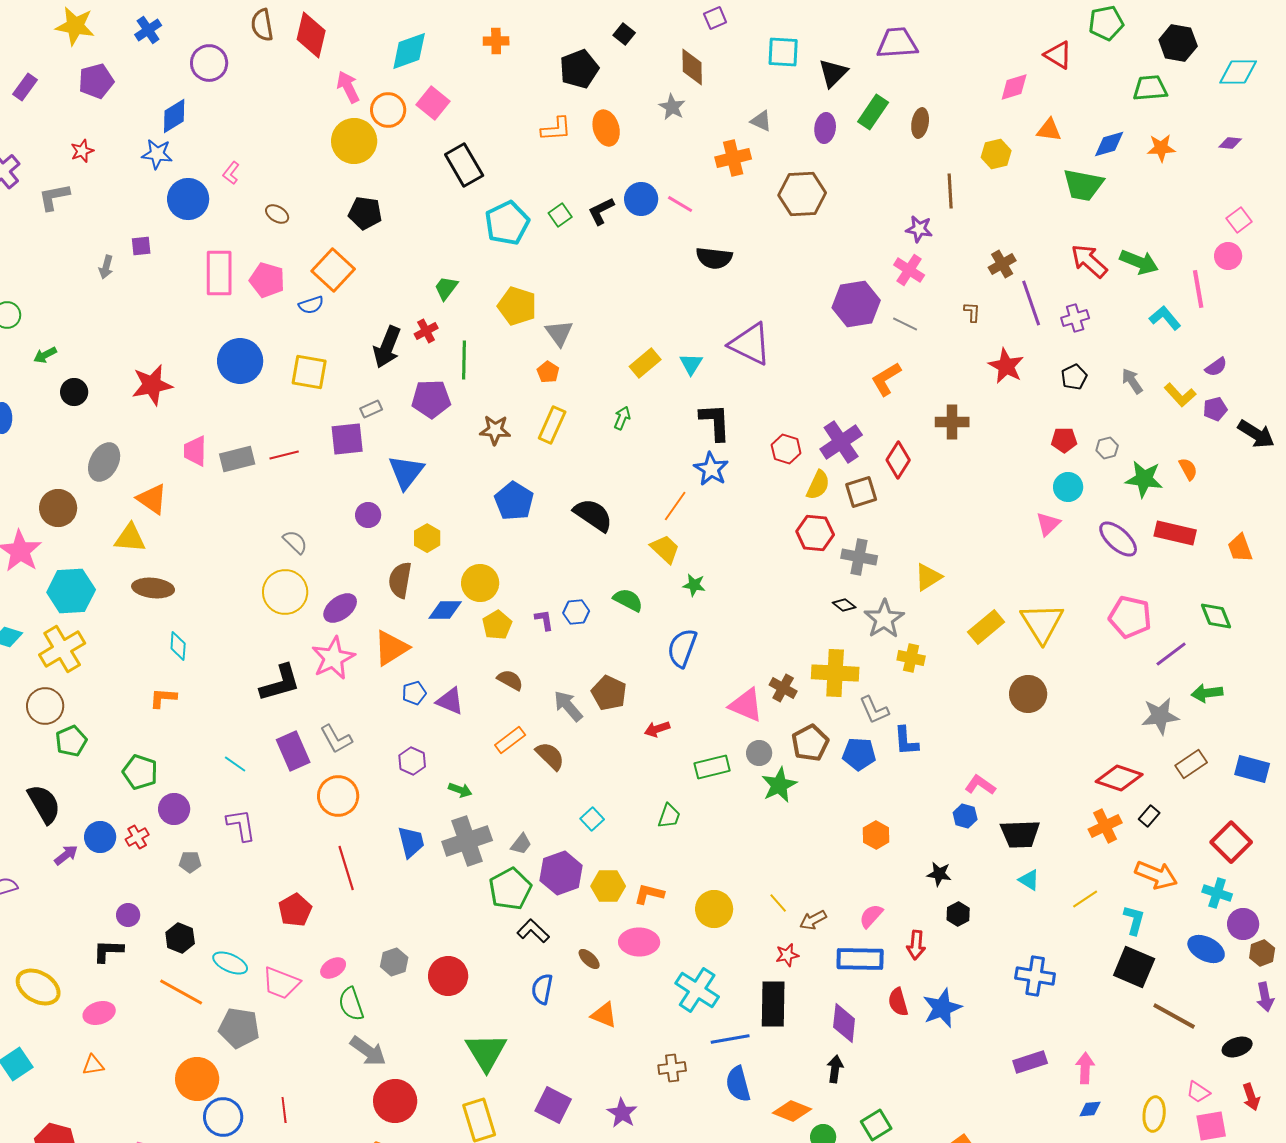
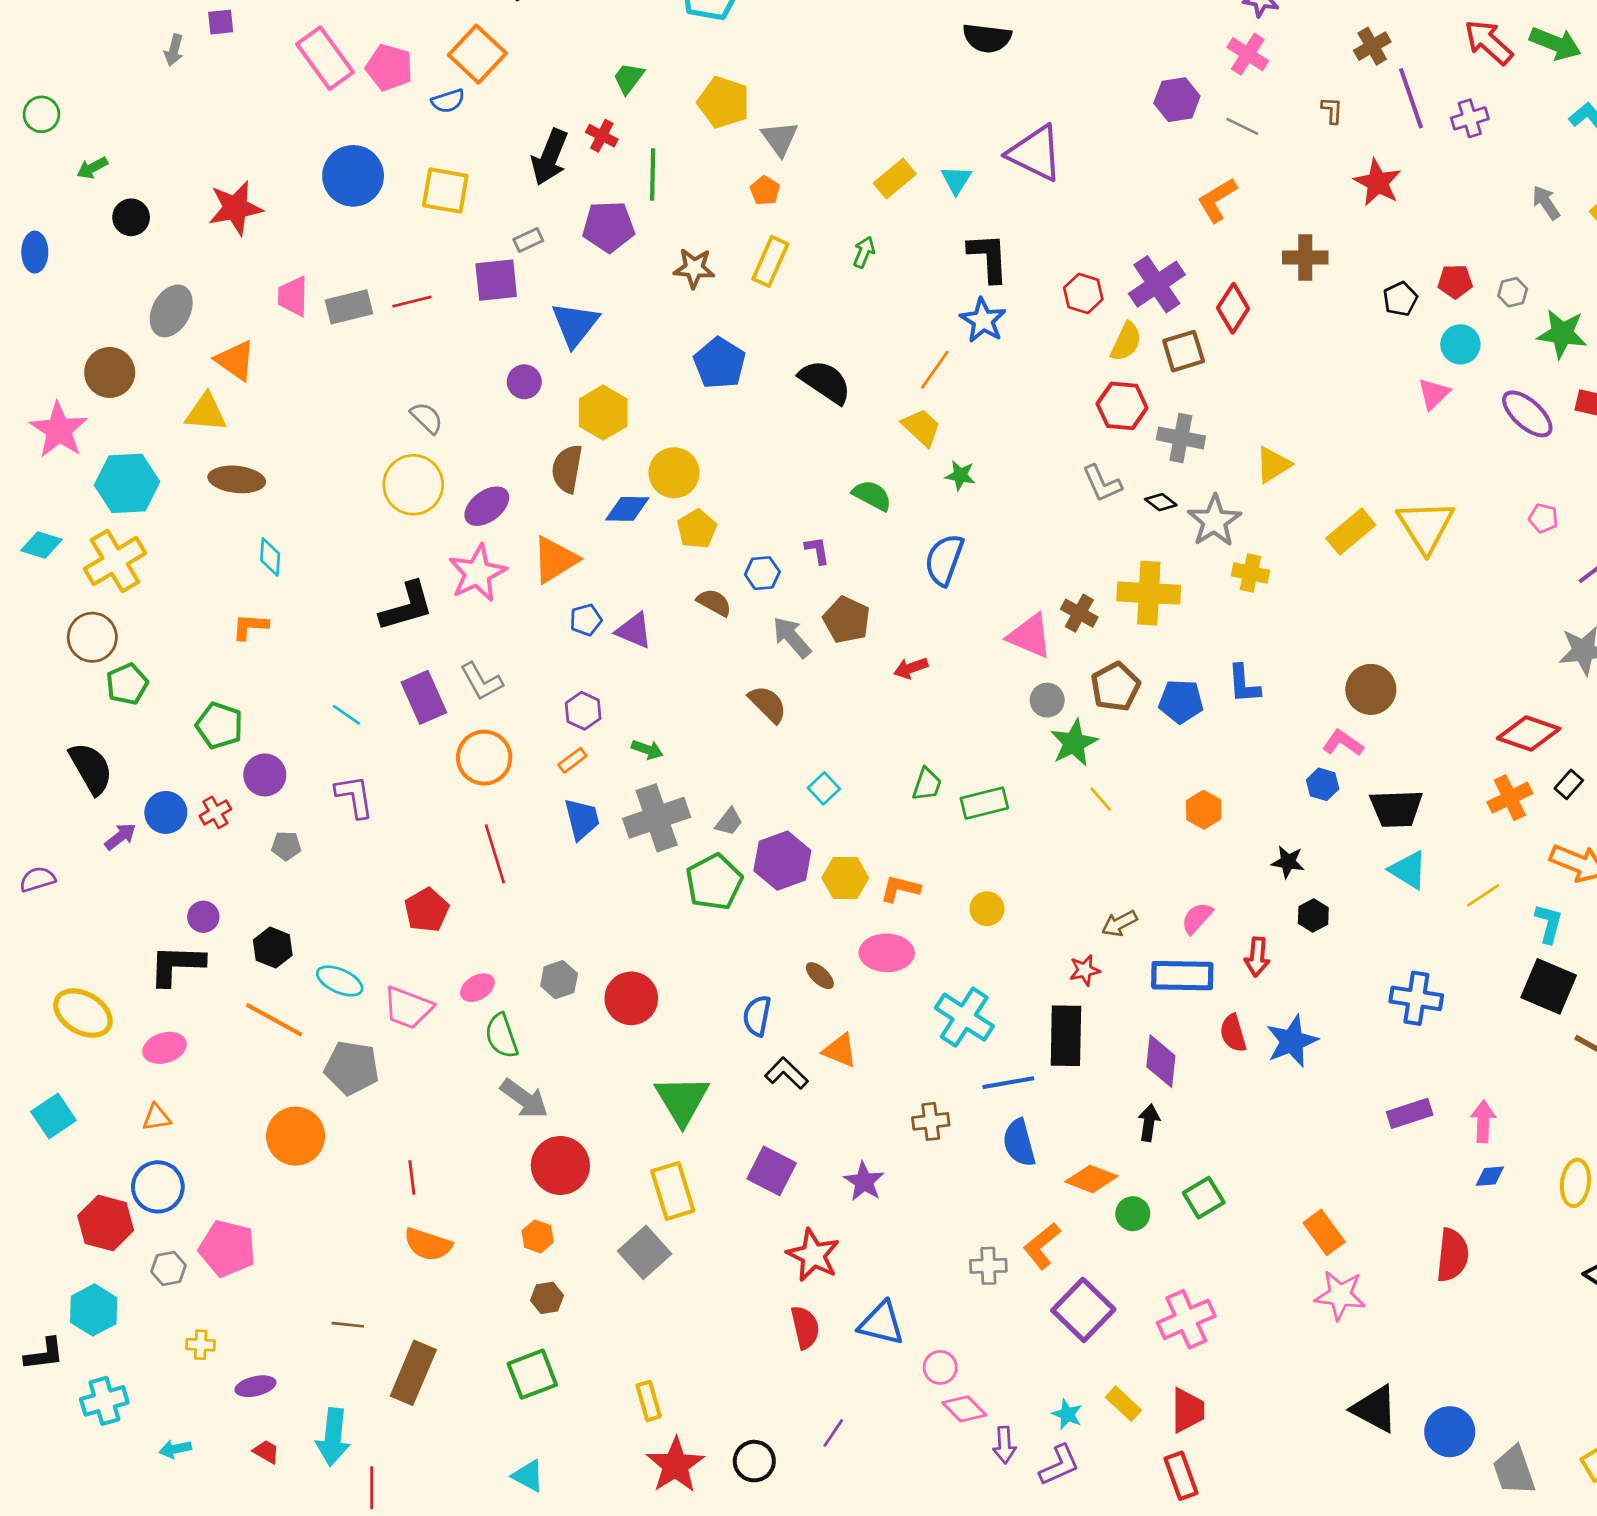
pink rectangle: (219, 273) -> (325, 58), turned -36
purple hexagon: (856, 304) -> (1177, 100), size x0.7
red cross: (426, 331) -> (602, 136), turned -35
black pentagon: (1074, 377) -> (1400, 299), moved
yellow hexagon: (427, 538) -> (603, 413), size x1.4
blue hexagon: (576, 612) -> (762, 573), moved
pink pentagon: (1130, 617) -> (1543, 518), size x0.5
purple L-shape: (544, 620) -> (817, 550), moved
brown circle: (1028, 694) -> (1371, 689), moved
gray L-shape: (874, 710) -> (1102, 483), moved
orange rectangle: (510, 740) -> (572, 760), moved, size x0.7
green rectangle: (712, 767) -> (984, 803), moved
cyan triangle: (1029, 880) -> (1408, 870), size x1.4
yellow line: (778, 903) -> (1101, 799), moved
yellow circle: (714, 909) -> (987, 909), size x0.7
black L-shape: (533, 931) -> (786, 1073), moved
black L-shape: (108, 951) -> (177, 965), size x1.4
blue circle: (223, 1117) -> (158, 1187), moved

